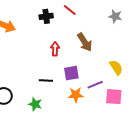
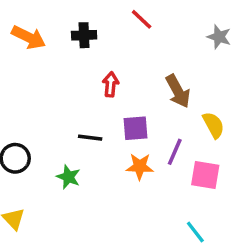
black cross: (46, 16) -> (84, 35), moved
brown arrow: (85, 42) -> (178, 91), moved
purple line: (95, 85) -> (175, 152), turned -49

